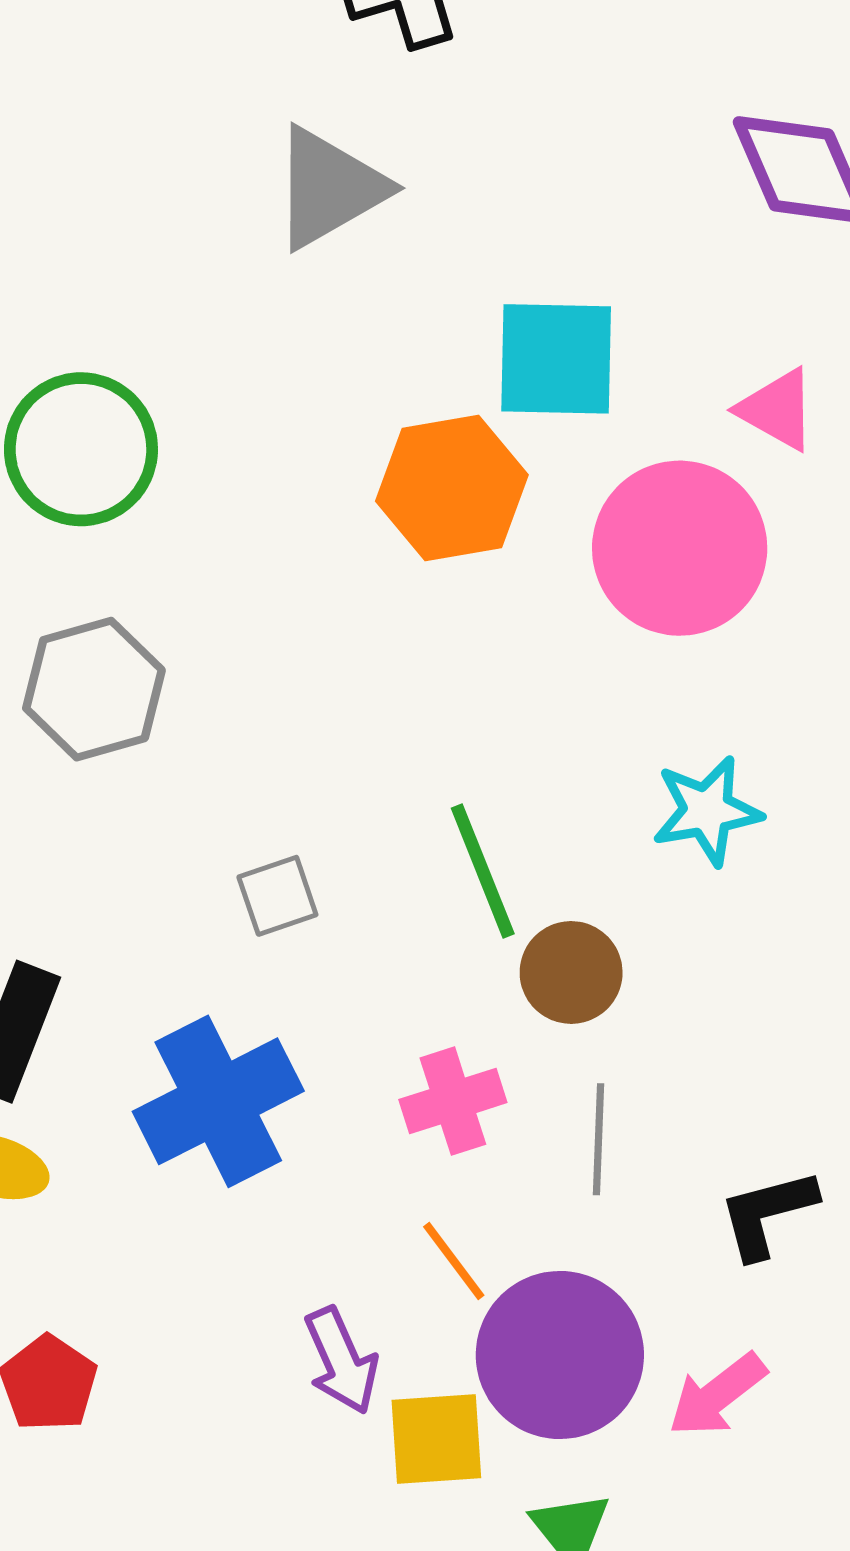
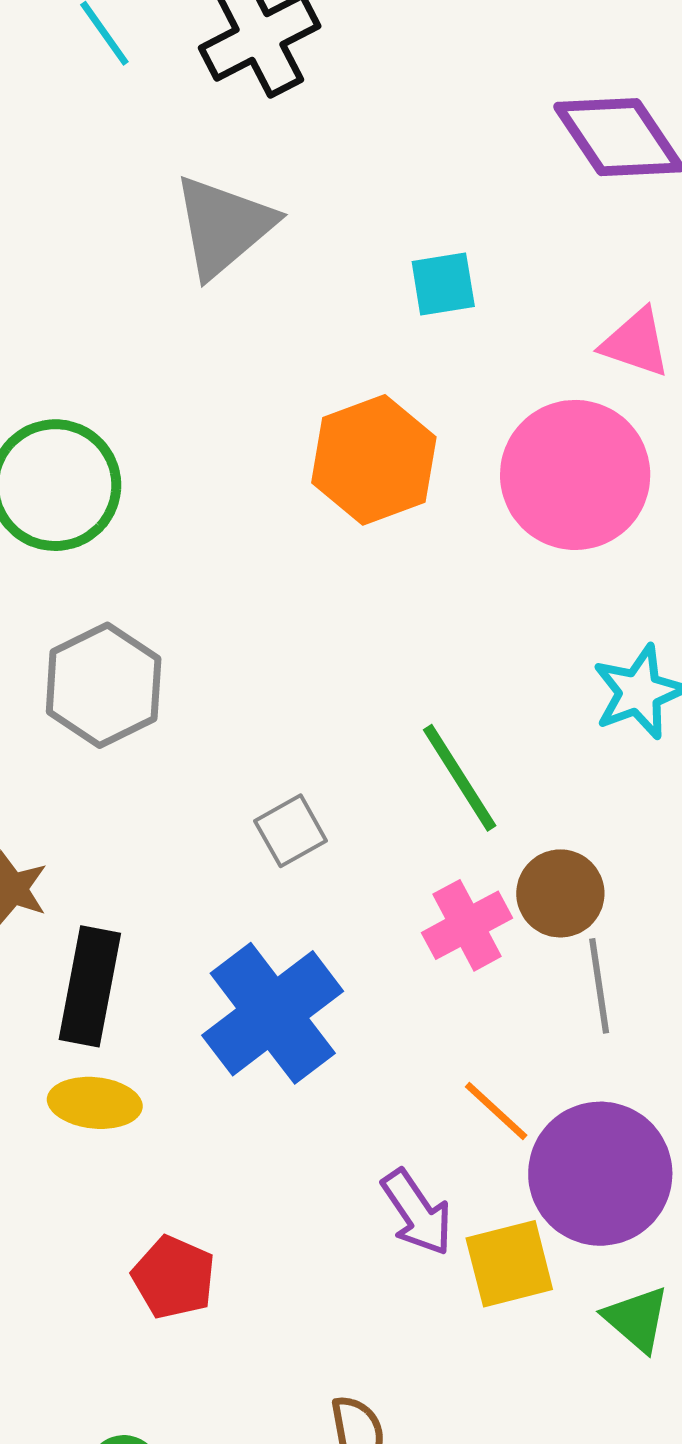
cyan square: (556, 359) -> (443, 284), moved, size x0.6
brown circle: (571, 972) -> (560, 893), moved
pink cross: (453, 1101) -> (467, 925), moved

